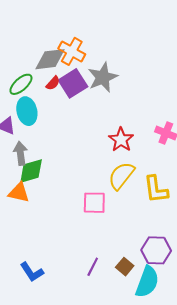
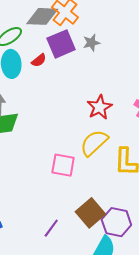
gray star: (103, 77) -> (91, 43), size x0.6
red semicircle: (53, 83) -> (39, 60), moved
brown square: (125, 267) -> (90, 213), moved, size x1.6

